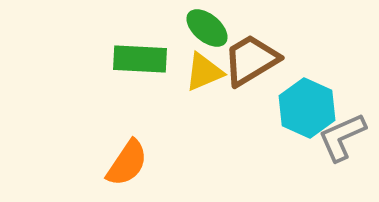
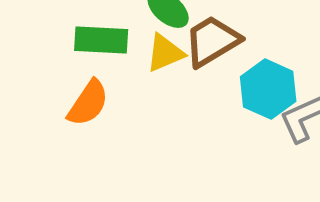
orange semicircle: (127, 163) -> (88, 103), moved

